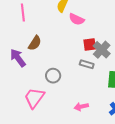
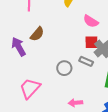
pink semicircle: (77, 19) -> (91, 21), moved
gray circle: (53, 76) -> (64, 68), moved

